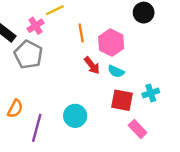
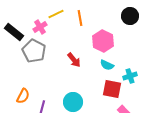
orange line: (81, 33) -> (80, 18), moved
red arrow: (92, 65) -> (74, 60), moved
cyan cross: (151, 93) -> (130, 76), moved

